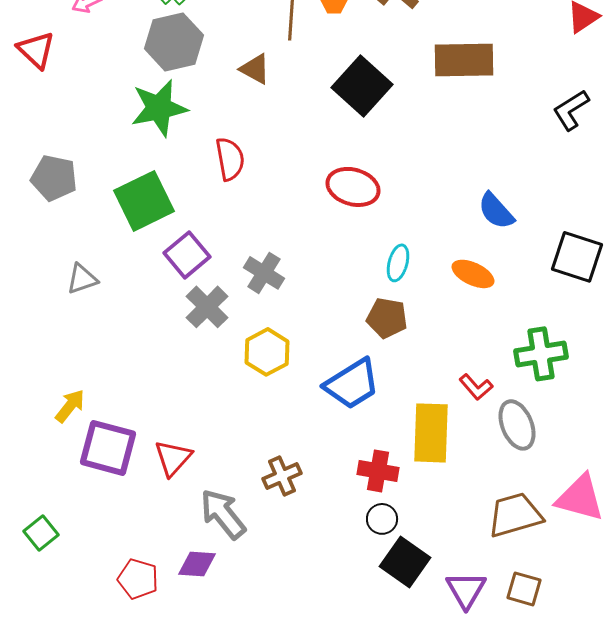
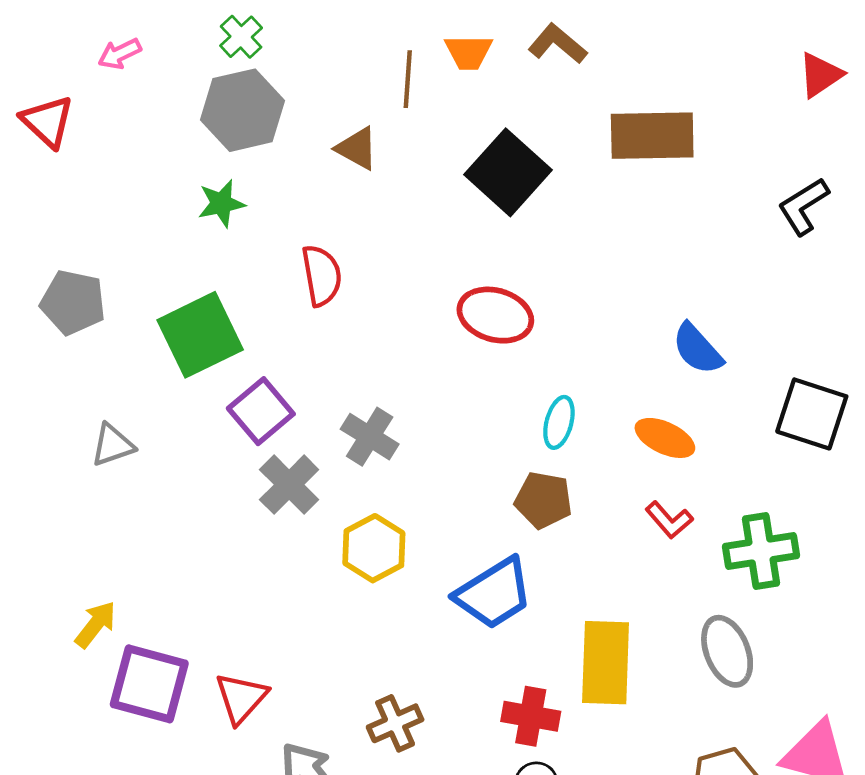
green star: (159, 108) -> (221, 203), size x0.6
red L-shape: (476, 387) -> (669, 520), moved

